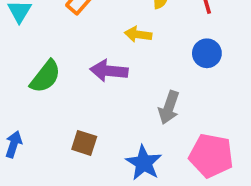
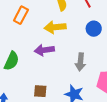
yellow arrow: (138, 34) -> (55, 27), size x1.5

